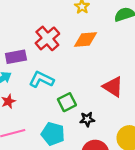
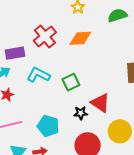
red triangle: (113, 87) -> (100, 103), moved
green square: (67, 102) -> (71, 82), moved

